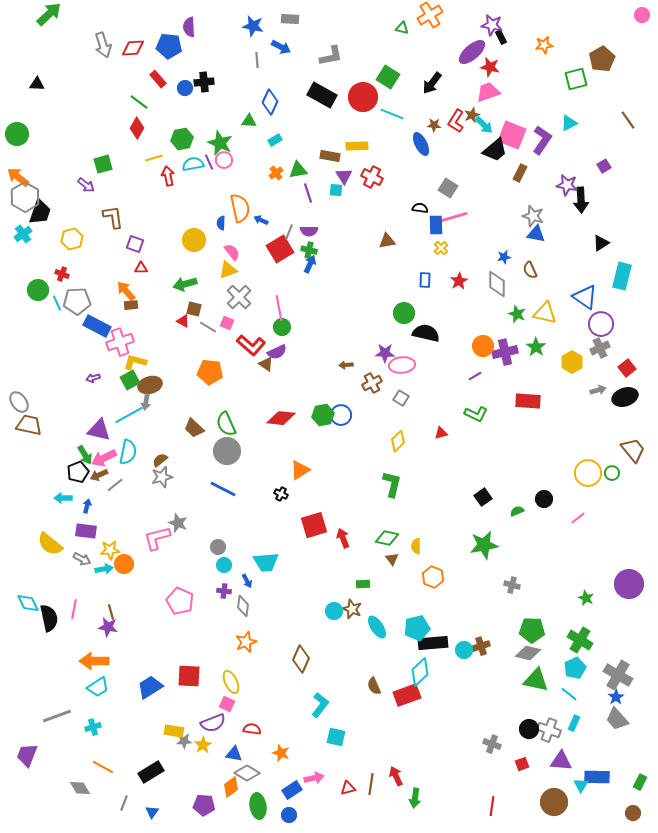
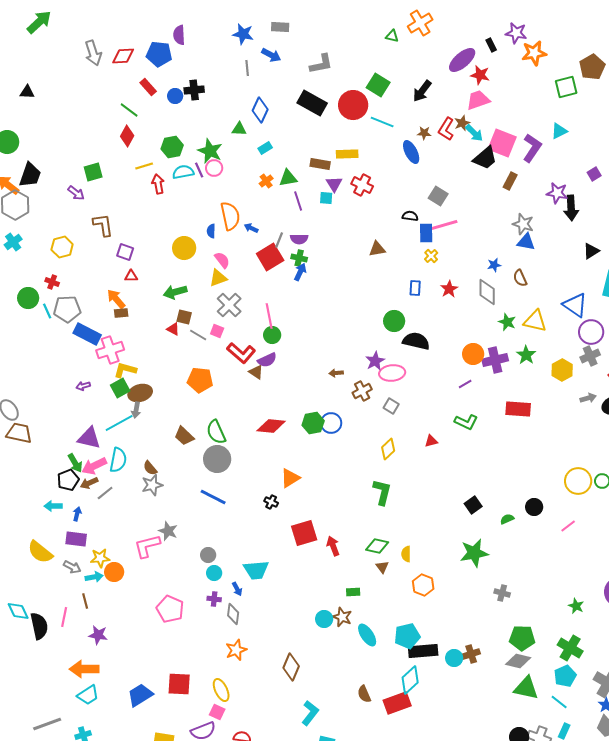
purple star: (492, 25) -> (516, 33), moved
orange star: (544, 45) -> (534, 53), size x1.4
black trapezoid: (40, 212) -> (30, 175), moved
purple star: (385, 353) -> (375, 361), turned -30
brown semicircle: (160, 460) -> (150, 468), turned -91
brown line: (111, 612) -> (85, 601), moved

